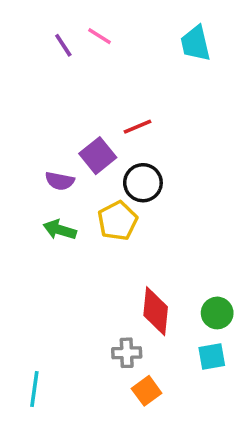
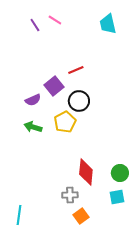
purple semicircle: (60, 181) -> (33, 100), turned -35

